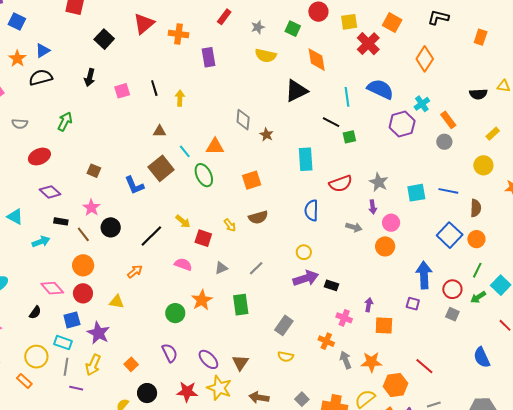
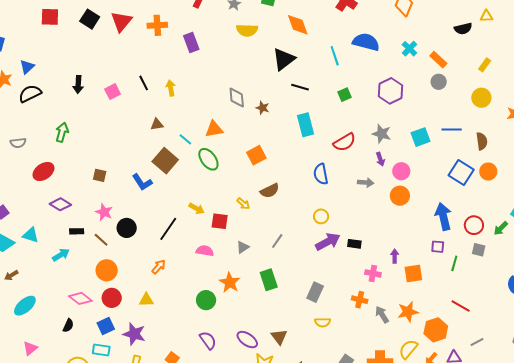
black square: (104, 39) -> (90, 19), moved
black line: (331, 122) -> (300, 87), moved
purple hexagon: (402, 124) -> (390, 91), moved
green line: (477, 270) -> (454, 263), moved

